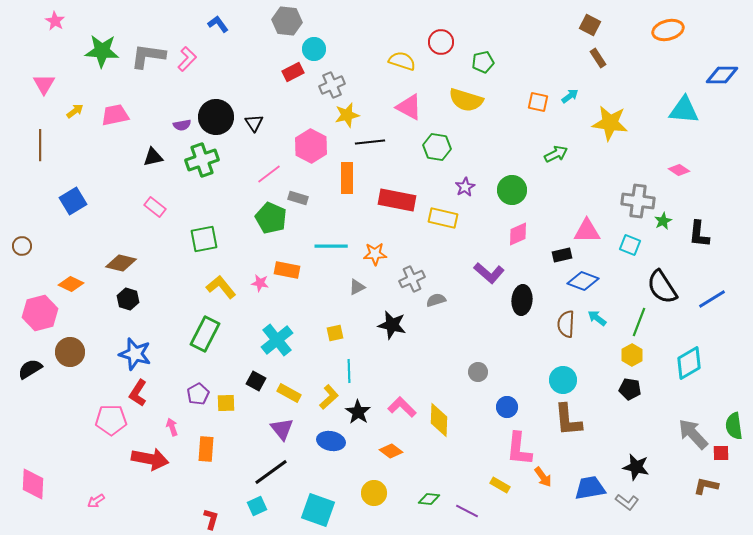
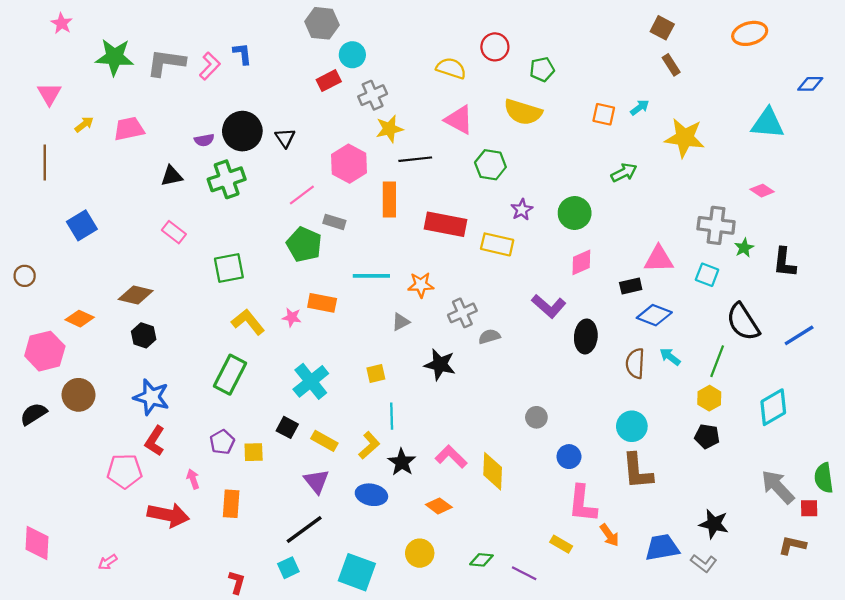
blue L-shape: (218, 24) -> (242, 54), moved, turned 30
blue diamond: (722, 75) -> (810, 84), size x0.7

